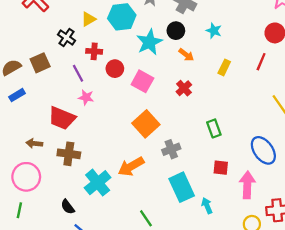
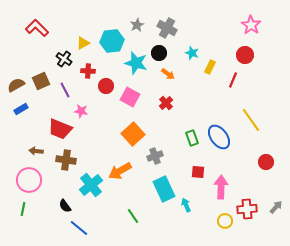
cyan star: (149, 42) -> (136, 63), turned -30
yellow rectangle: (224, 67) -> (210, 67), moved
purple line: (78, 73) -> (65, 90), moved
blue ellipse: (263, 150) -> (219, 137), moved

